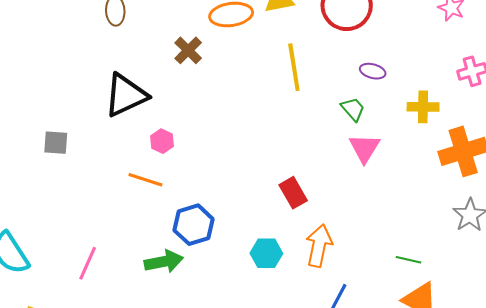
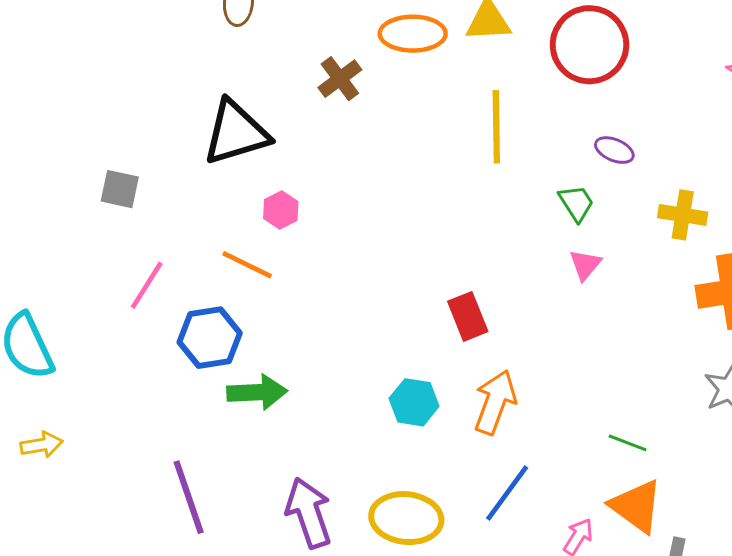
pink triangle: (364, 148) -> (585, 265), size x0.7
blue hexagon: (194, 225) -> (210, 338), moved
pink line: (88, 263) -> (147, 285), moved

